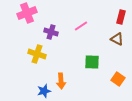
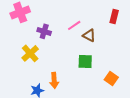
brown triangle: (117, 39) -> (89, 35), moved
yellow cross: (37, 54) -> (30, 53), turned 30

